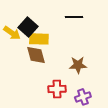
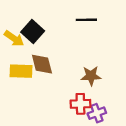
yellow rectangle: (39, 39) -> (21, 71), moved
red cross: (57, 89) -> (80, 104), moved

